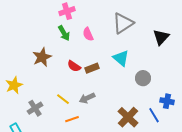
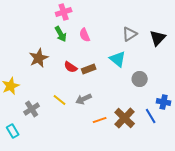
gray triangle: (123, 23) -> (130, 34), moved, size x0.7
orange line: (72, 119) -> (100, 120), moved

